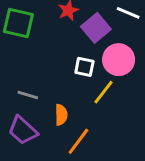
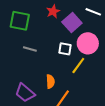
gray line: (28, 95) -> (30, 49), moved

